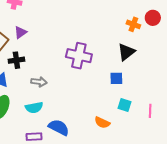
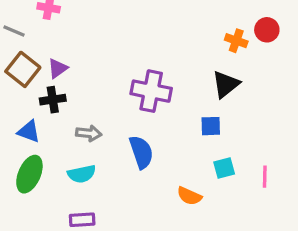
purple triangle: (20, 32) -> (58, 68), moved
cyan square: (124, 105) -> (224, 168), turned -32
blue semicircle: (59, 127) -> (141, 152), moved, turned 45

